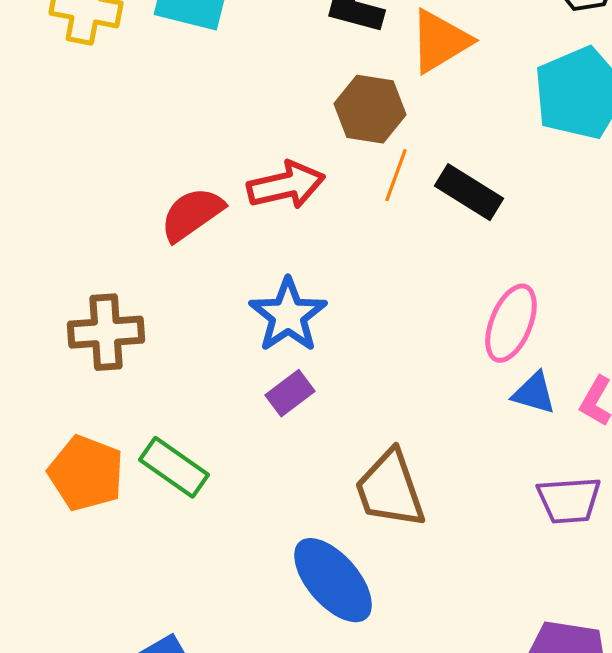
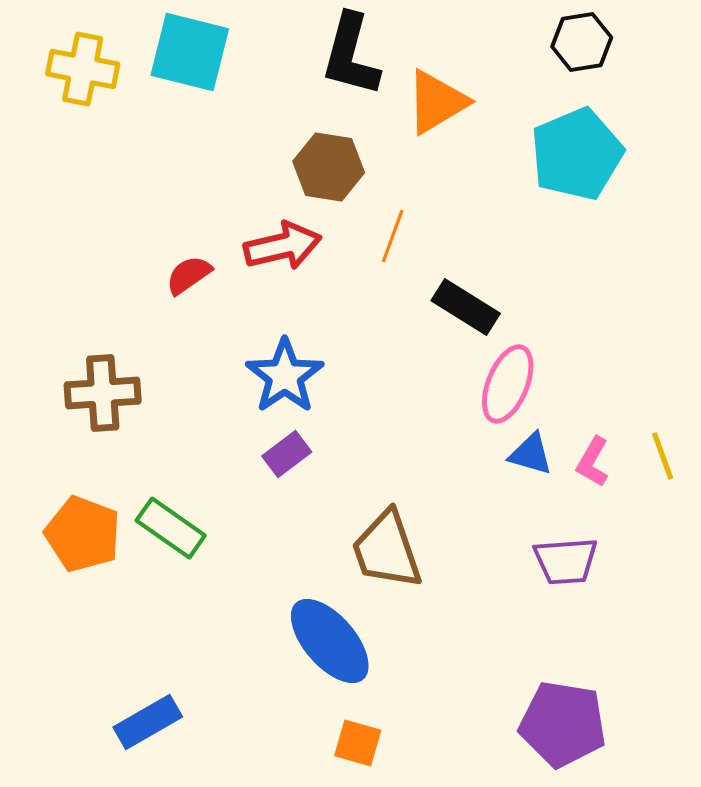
brown hexagon: (370, 109) -> (329, 167), moved
black rectangle: (469, 192) -> (466, 307), moved
red semicircle: (192, 214) -> (189, 275), size x0.7

